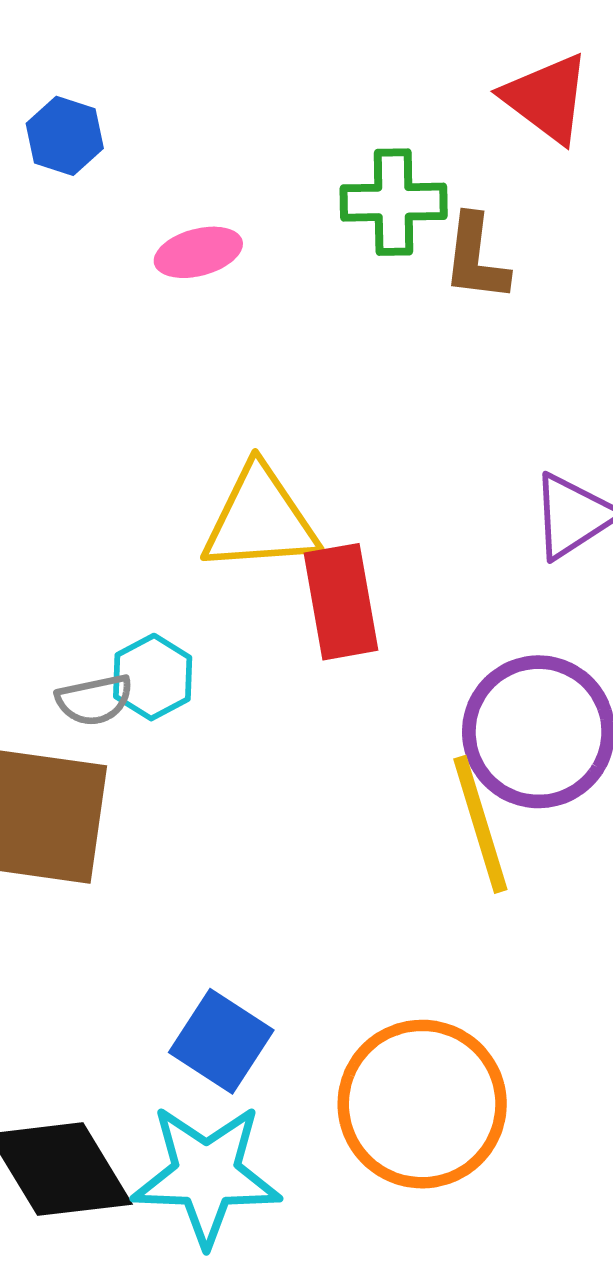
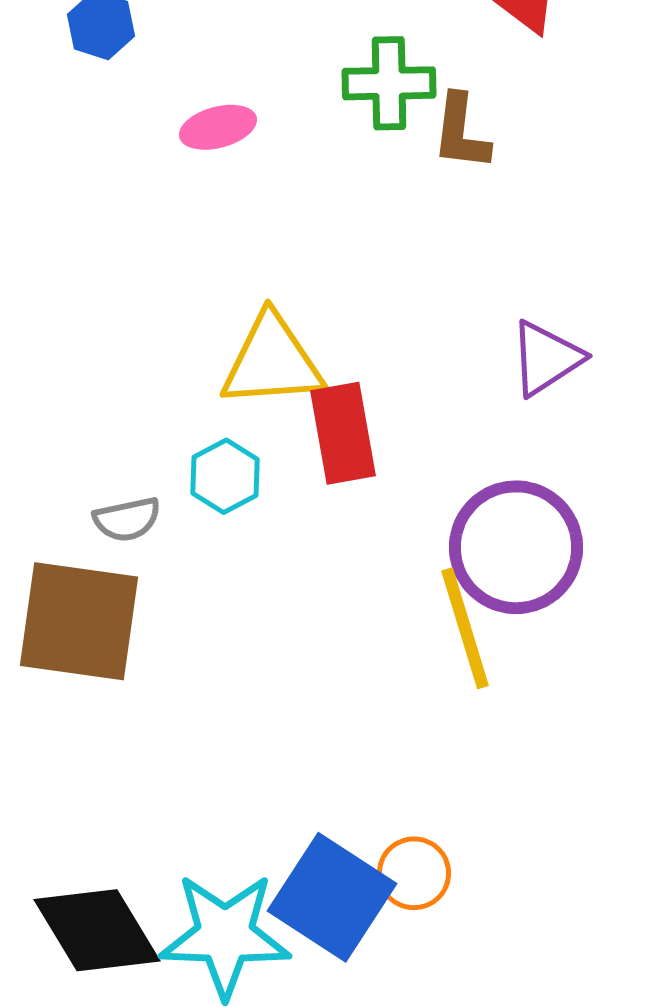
cyan hexagon: (153, 677) -> (225, 476), moved
blue square: (221, 1041) -> (332, 897), moved, size x1.4
orange circle: (422, 1104) -> (414, 873), size x0.5

